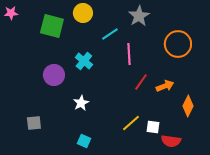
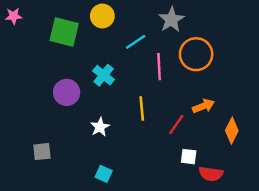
orange circle: (178, 44) -> (196, 54), moved
red line: (141, 82) -> (176, 124), moved
yellow line: (131, 123) -> (142, 108), moved, turned -54

